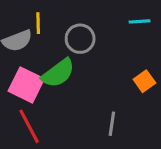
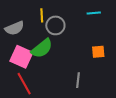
yellow line: (38, 23) -> (42, 15), moved
orange square: (144, 81) -> (98, 52), turned 32

